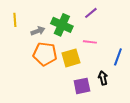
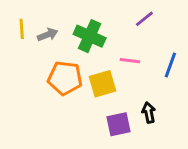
purple line: (91, 13) -> (144, 19), moved
gray arrow: (38, 31) -> (48, 35), moved
blue line: (118, 57) -> (170, 65), moved

